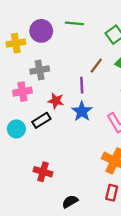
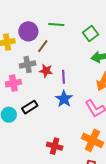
brown line: (96, 66) -> (43, 46), moved
red star: (56, 101) -> (46, 71), moved
red cross: (43, 172) -> (55, 146), moved

